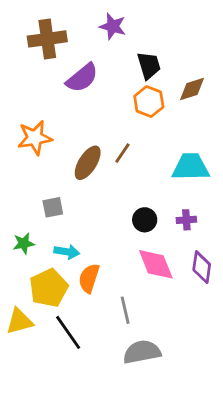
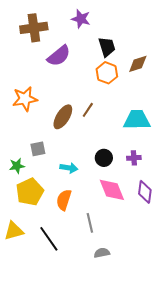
green star: (24, 243) -> (17, 166), moved
cyan arrow: (67, 252) -> (69, 168), moved
yellow pentagon: (49, 288) -> (30, 192), moved
gray semicircle: (142, 352) -> (102, 253), size x0.6

